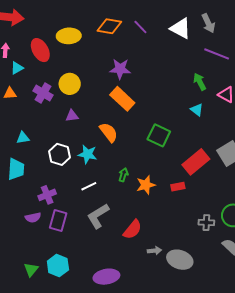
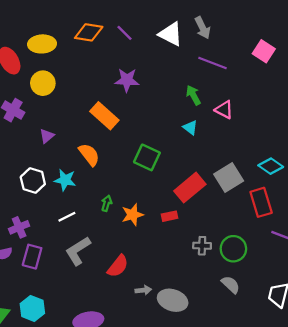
purple star: (120, 69) -> (127, 80), moved
yellow circle: (70, 84) -> (43, 83), moved
purple triangle: (72, 116) -> (47, 136), turned -32
gray cross: (206, 223) -> (202, 246), moved

